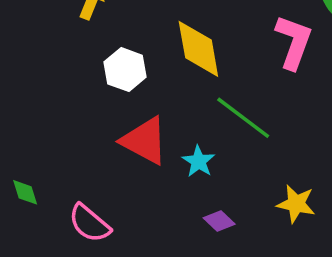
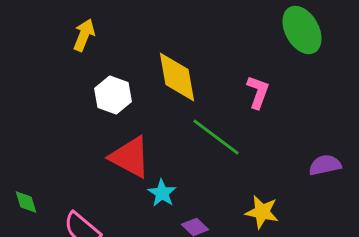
pink L-shape: (294, 42) -> (258, 92), moved, size x0.7
cyan star: (198, 161) -> (162, 193), moved

